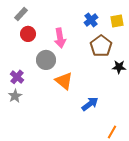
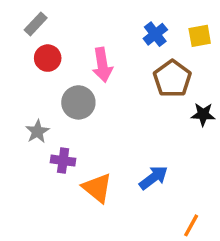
purple cross: (17, 77) -> (63, 161), moved, turned -32
orange triangle: (64, 81) -> (97, 188), moved
gray star: (15, 96) -> (37, 132), moved

